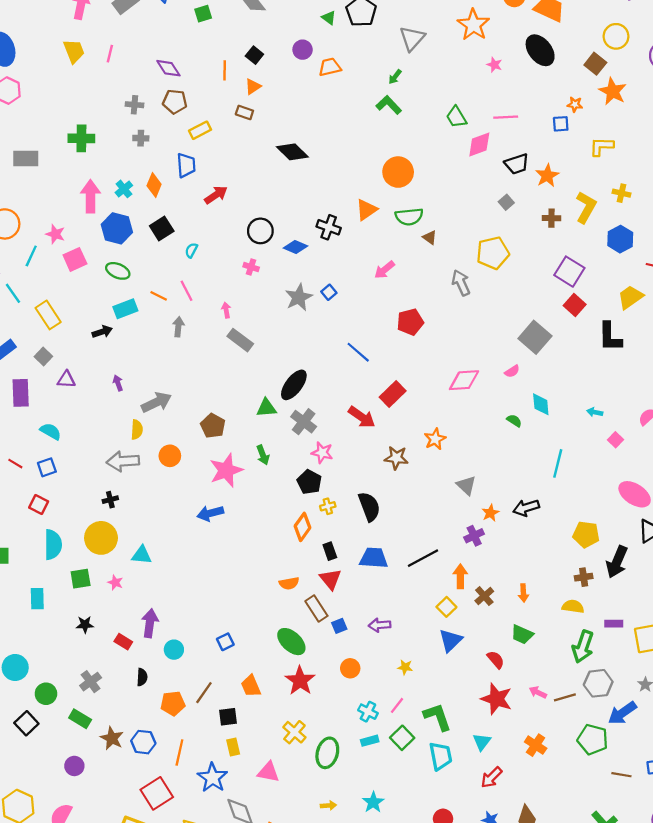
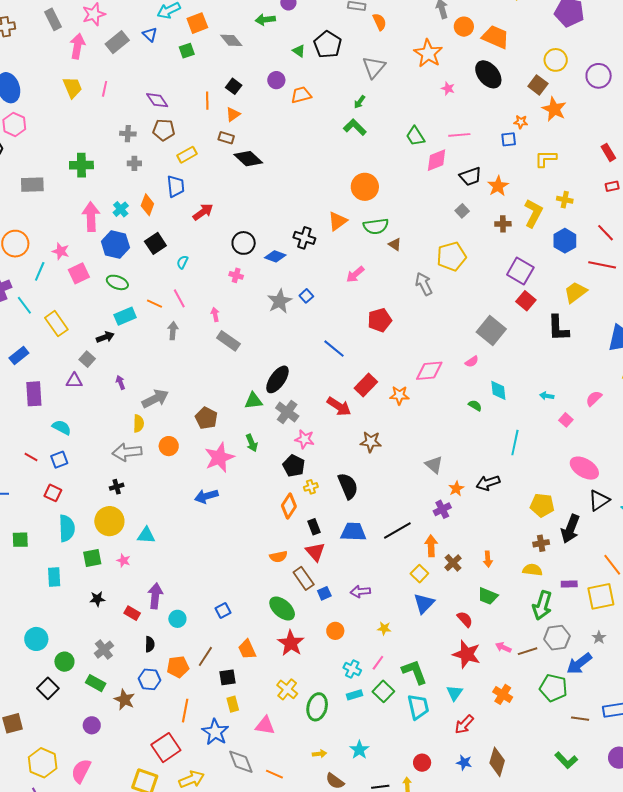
black diamond: (292, 152) -> (248, 159), moved
gray square: (43, 356) -> (87, 359), moved
orange star: (435, 439) -> (399, 395), moved, turned 30
blue hexagon: (143, 742) -> (149, 679), moved

